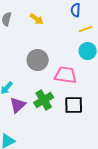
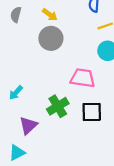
gray circle: (38, 60) -> (51, 38), moved
purple triangle: (18, 105) -> (28, 126), moved

